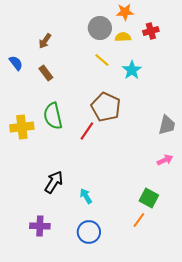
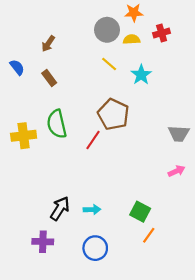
gray trapezoid: (167, 125) -> (179, 134), turned 80
black arrow: (54, 182) -> (60, 208), moved
cyan arrow: (86, 196) -> (92, 210), turned 119
green square: (149, 198) -> (140, 212), moved

